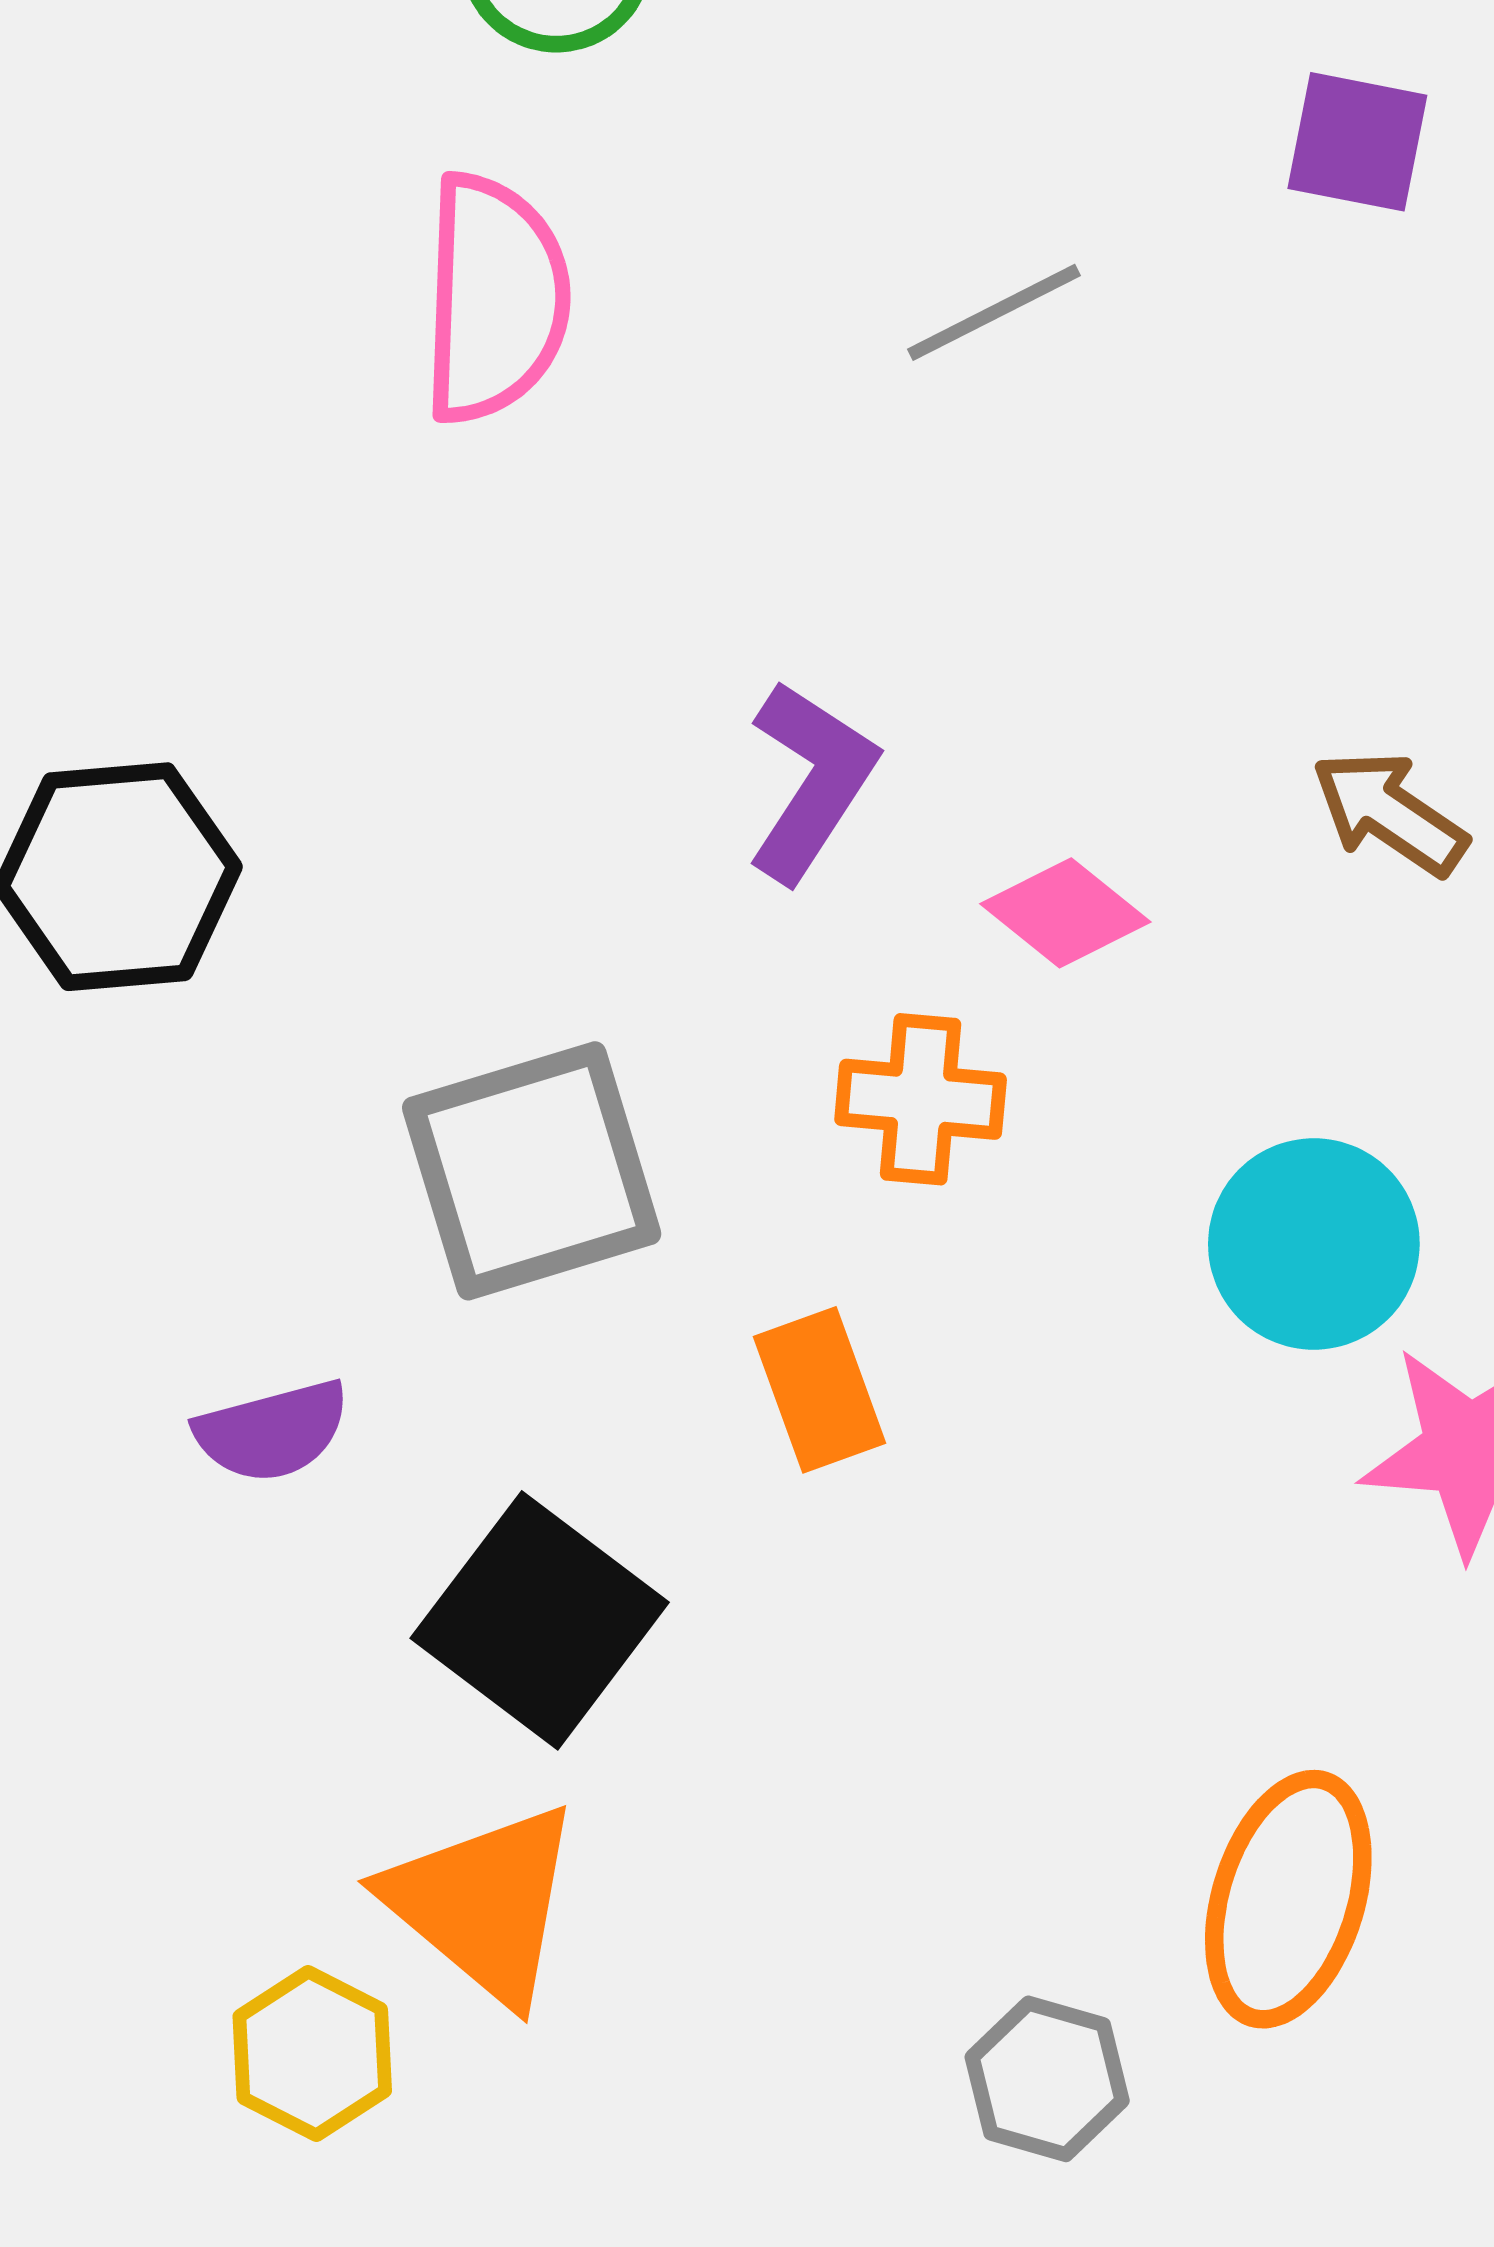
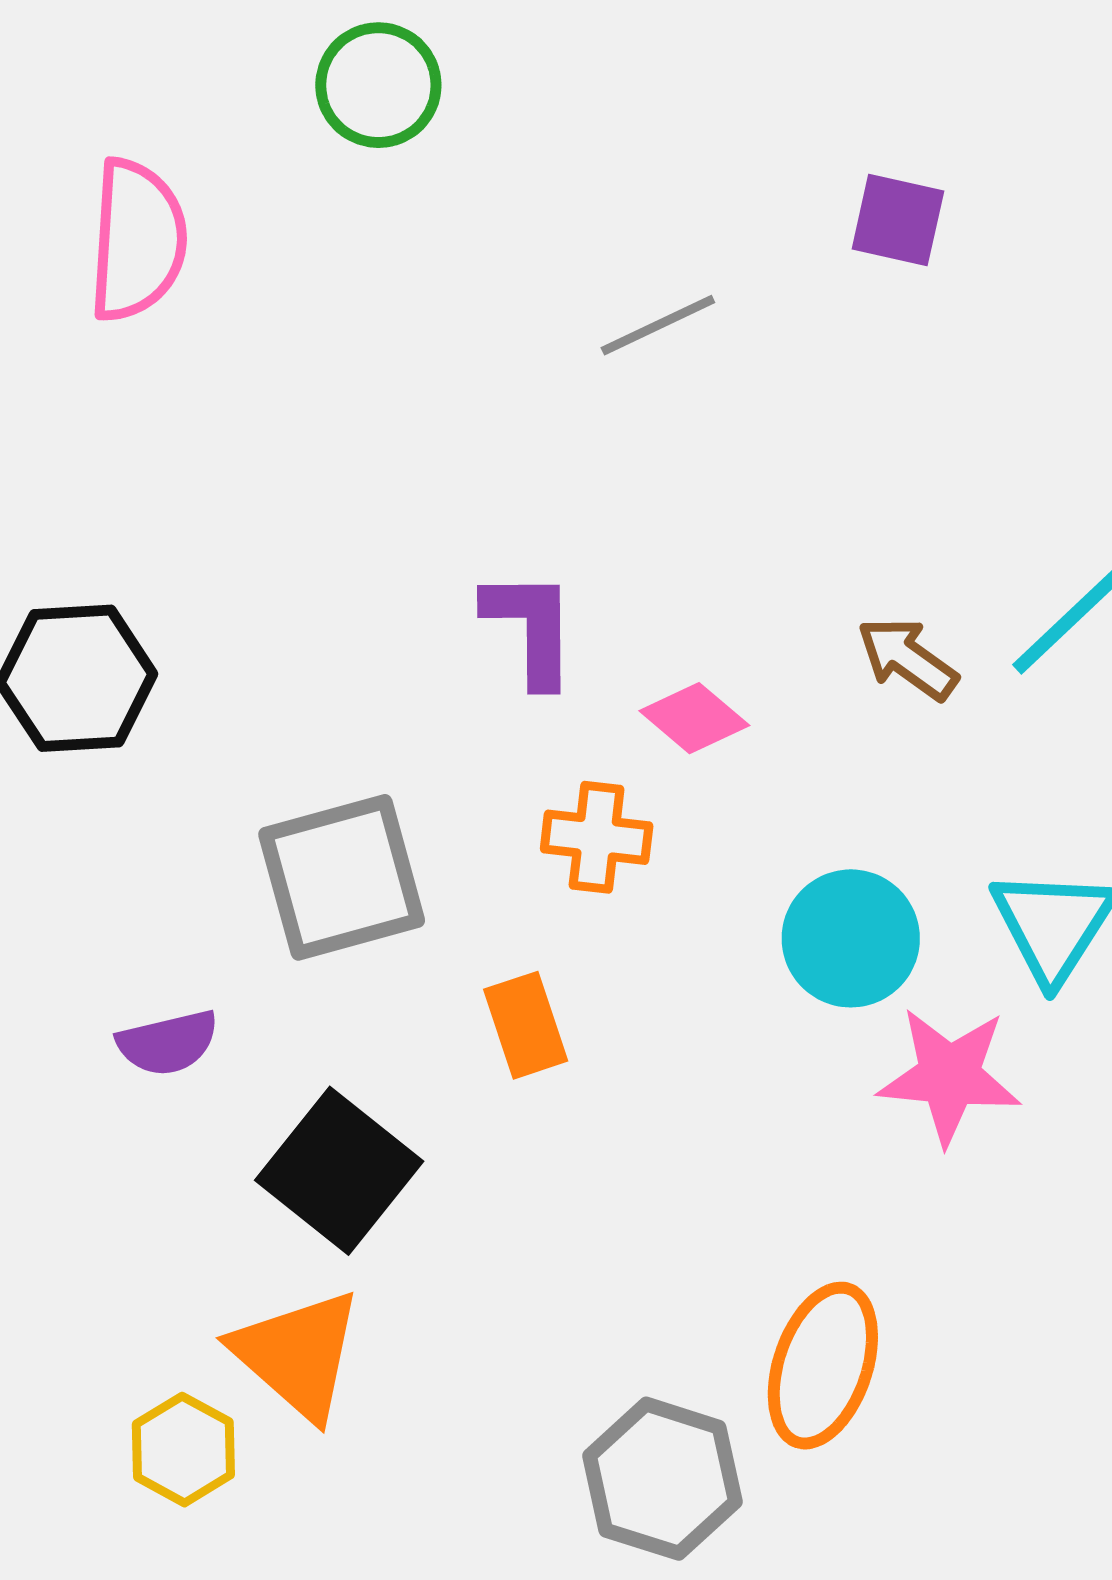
pink semicircle: (495, 299) -> (137, 240), moved
purple L-shape: (811, 781) -> (531, 628), turned -35
gray hexagon: (1047, 2079) -> (662, 1479), size x1.5

